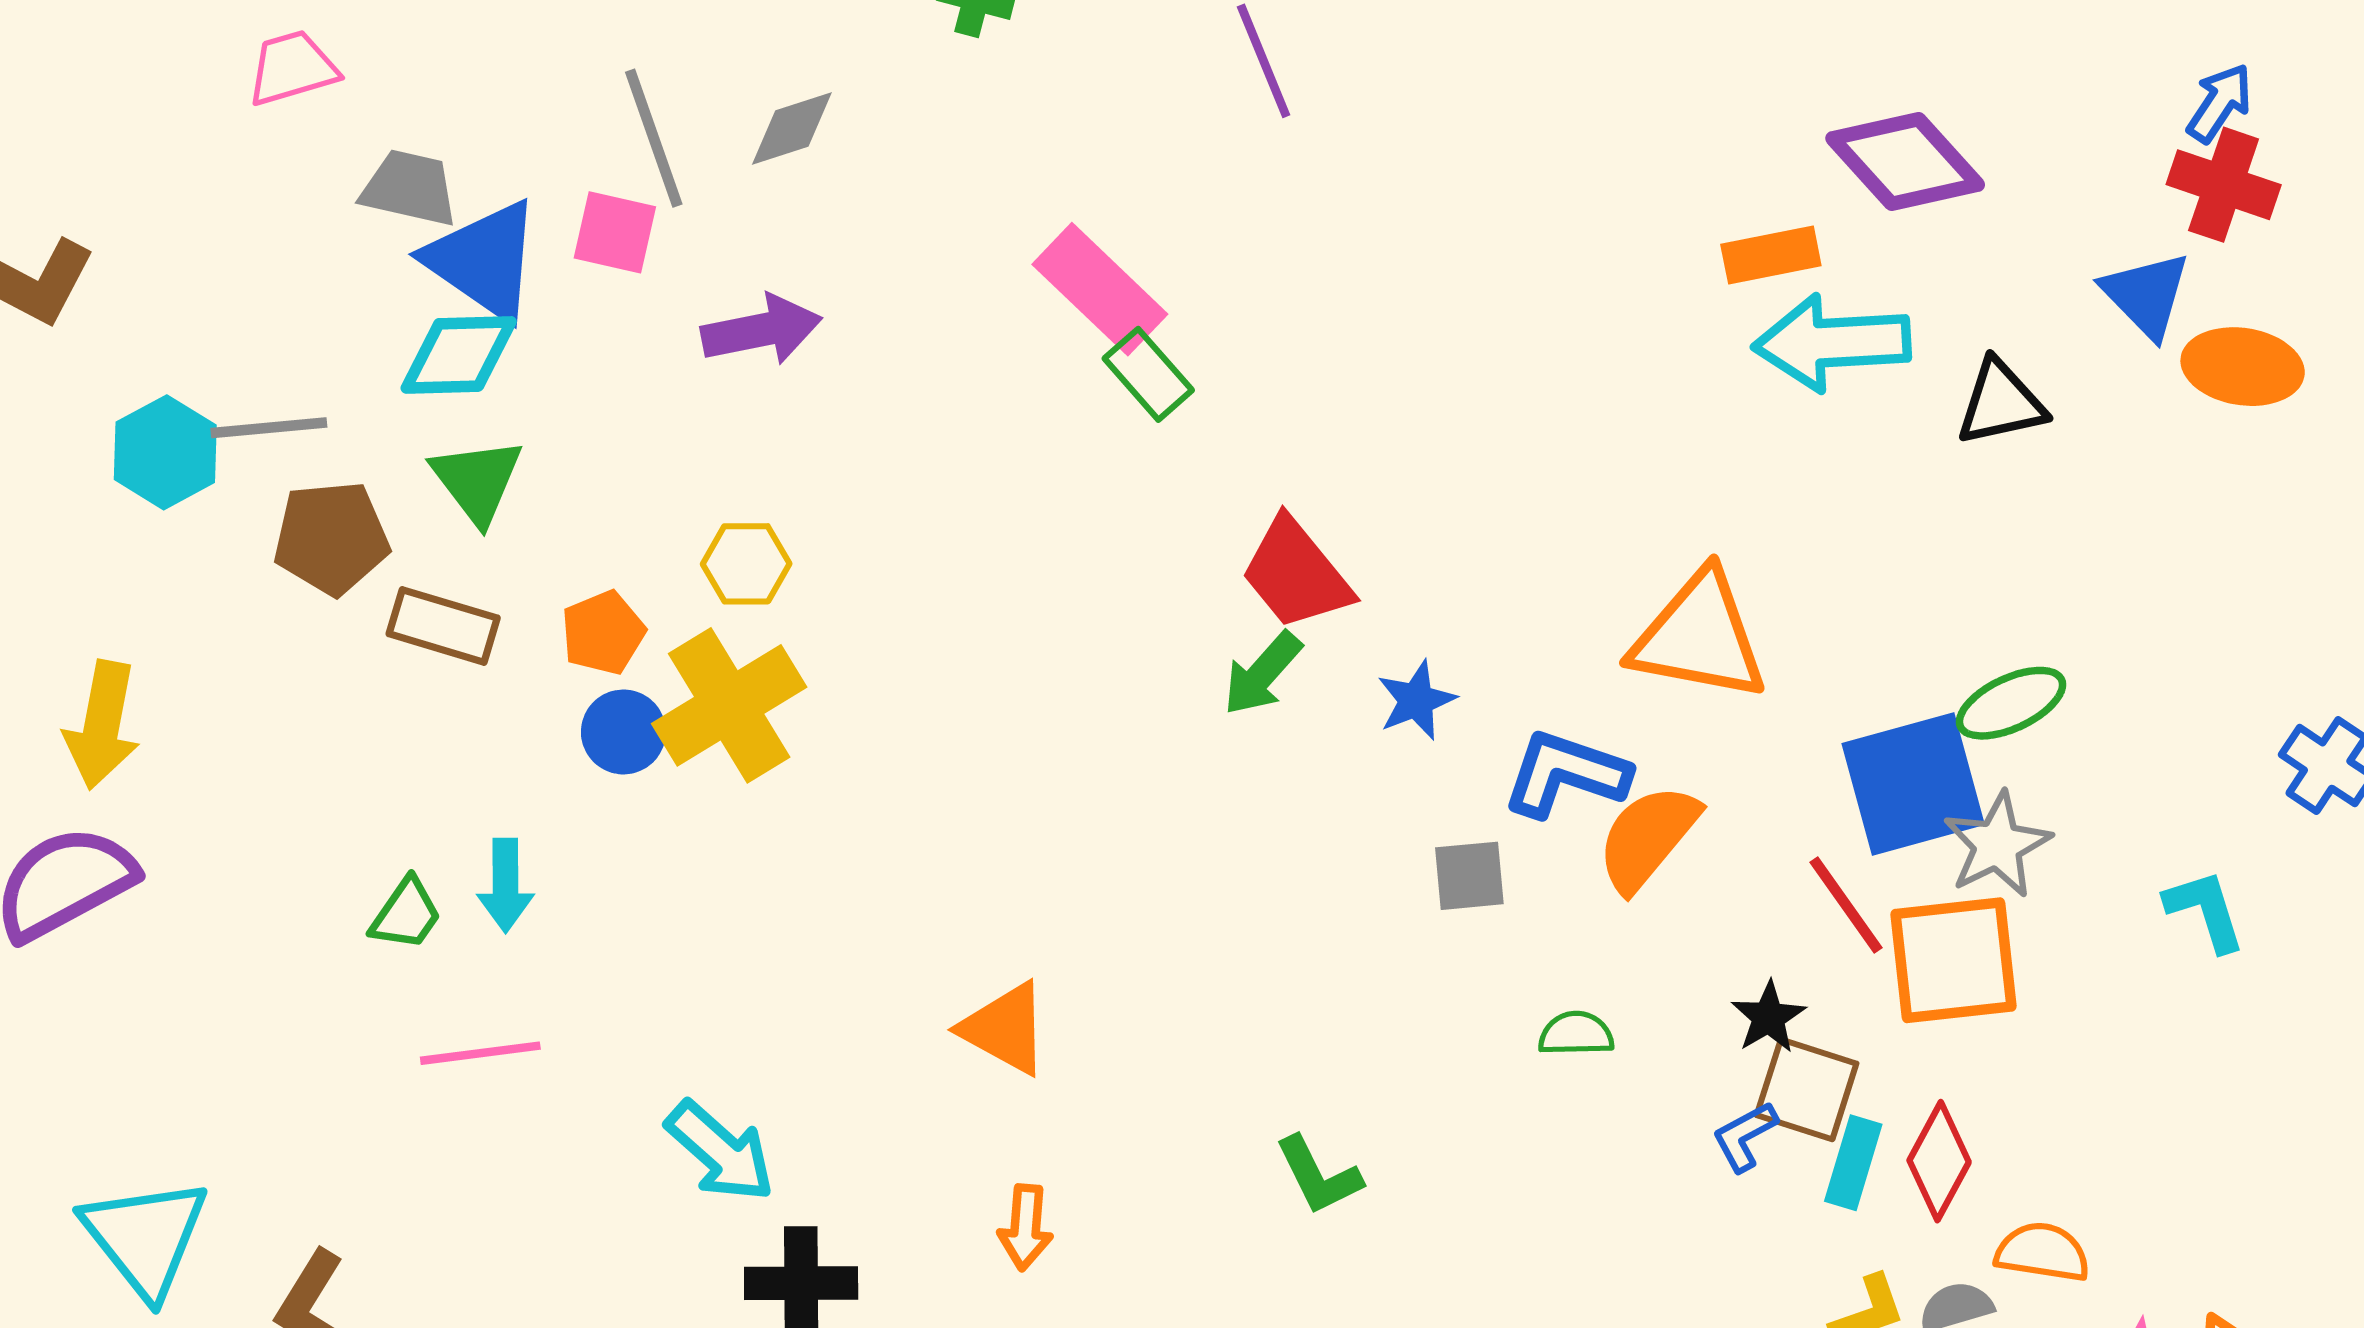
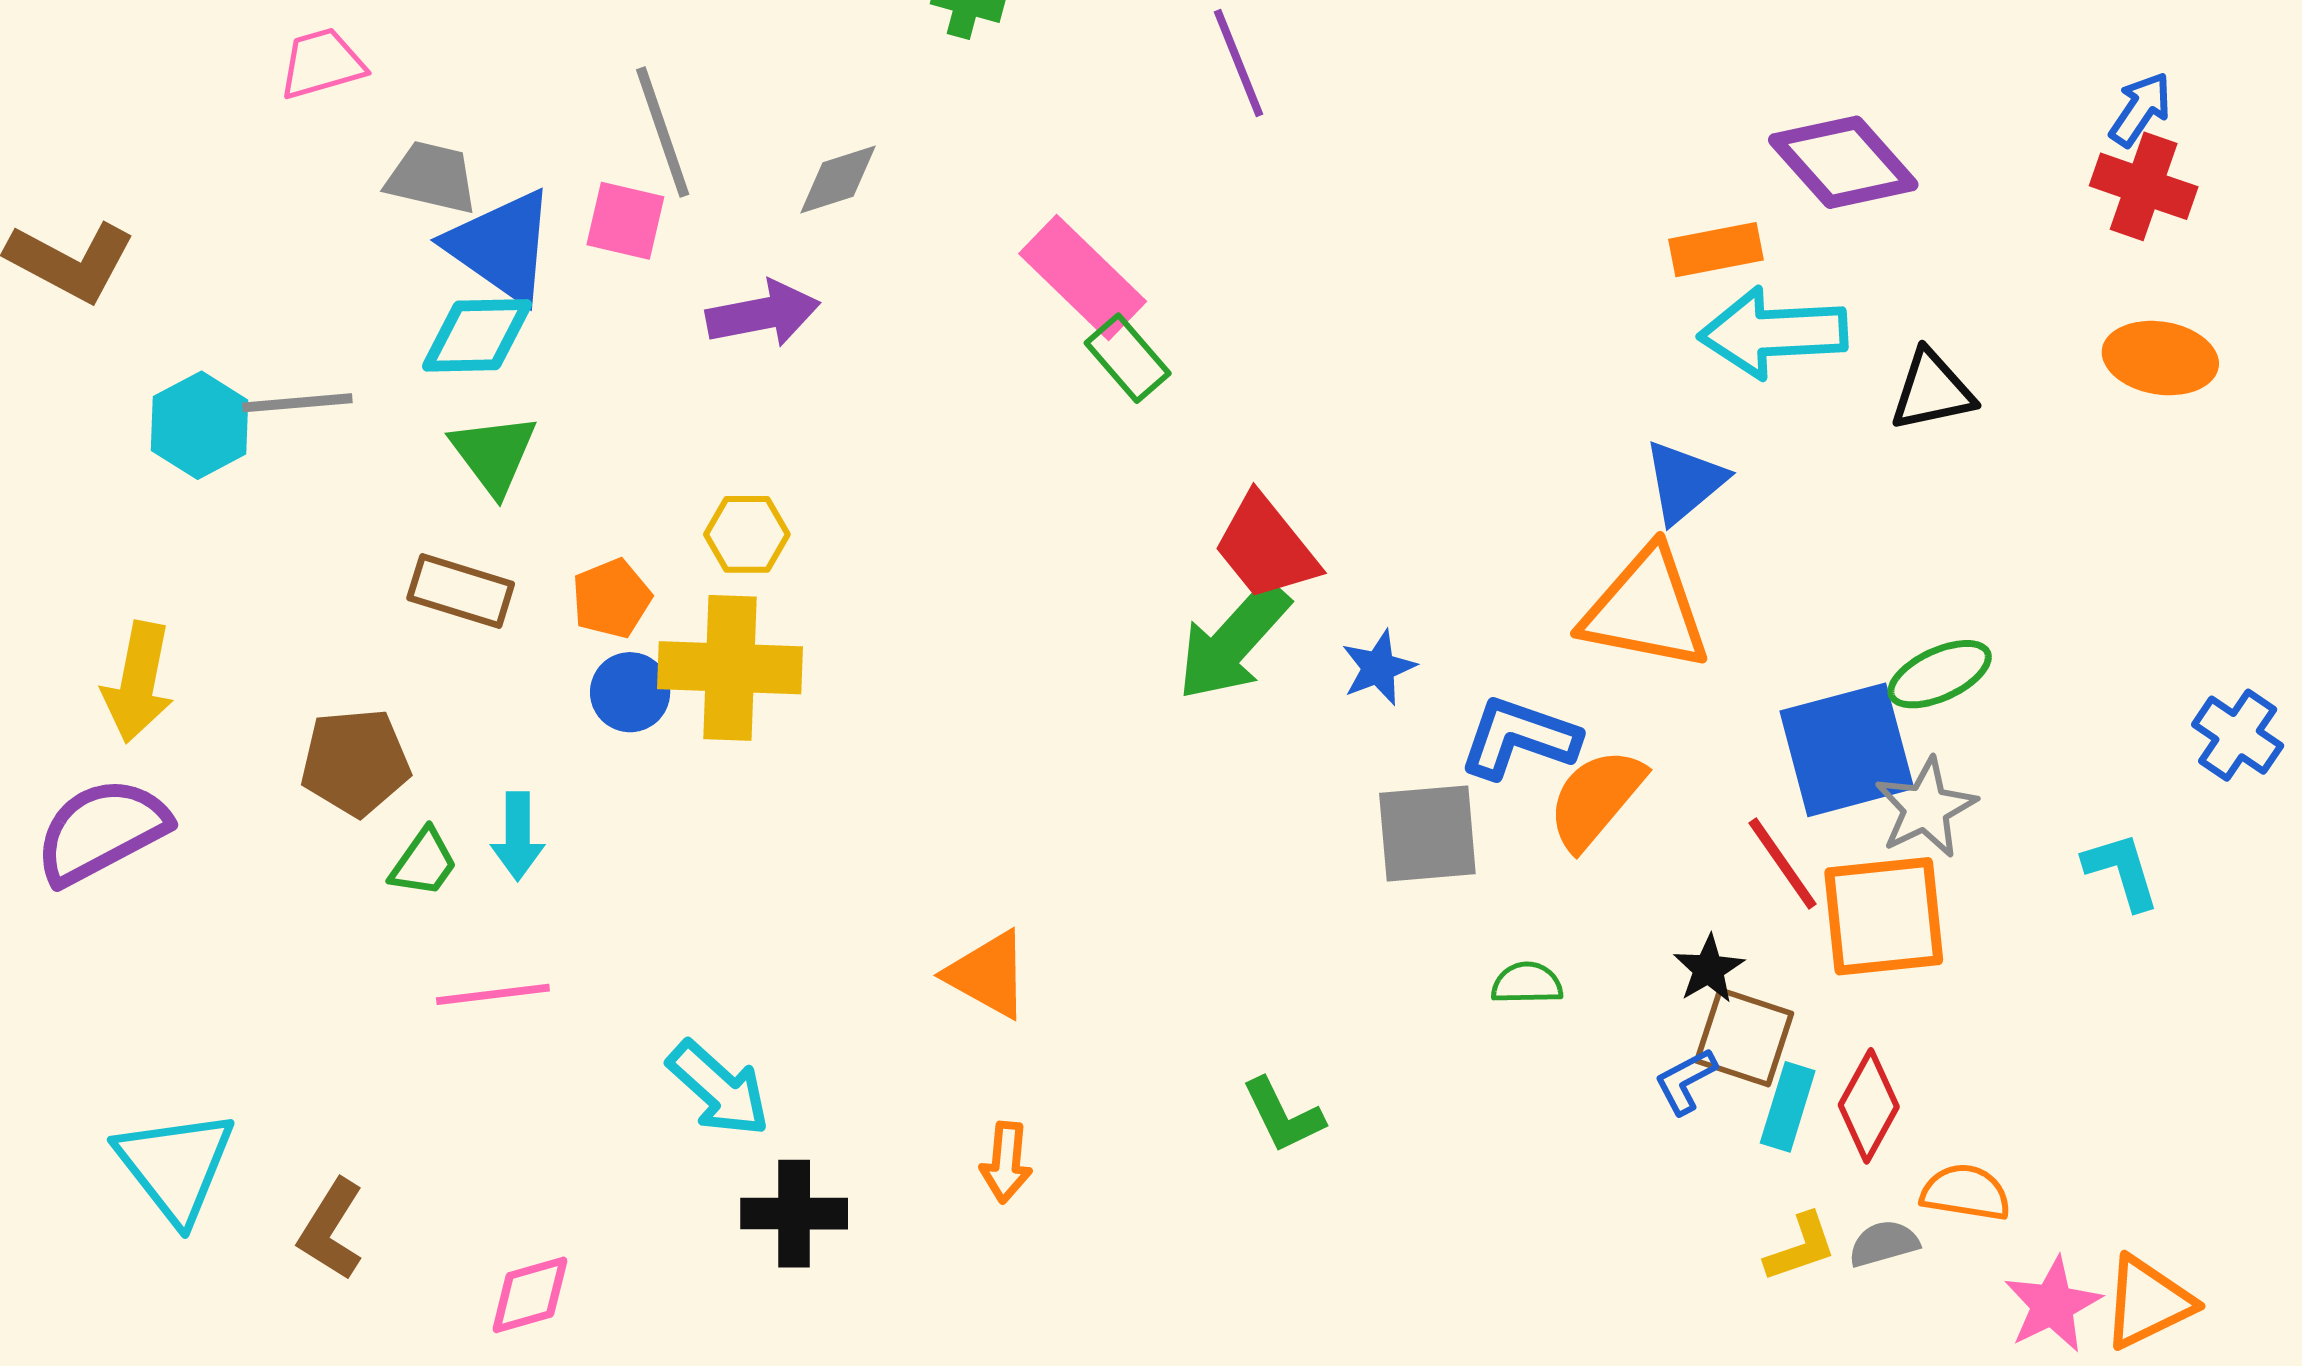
gray diamond: (792, 128) -> (838, 179), moved
blue triangle: (2146, 295) -> (1684, 482), moved, turned 34
brown pentagon: (331, 538) -> (355, 762), moved
green arrow: (1262, 674) -> (1233, 641), size x1.5
yellow cross: (729, 705) -> (730, 668), turned 33
gray square: (1469, 876) -> (1427, 834), size x1.5

